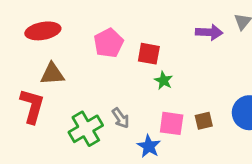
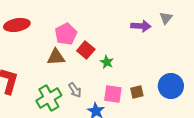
red square: (149, 54) -> (86, 50), moved, turned 30
brown triangle: (52, 74) -> (56, 57), moved

